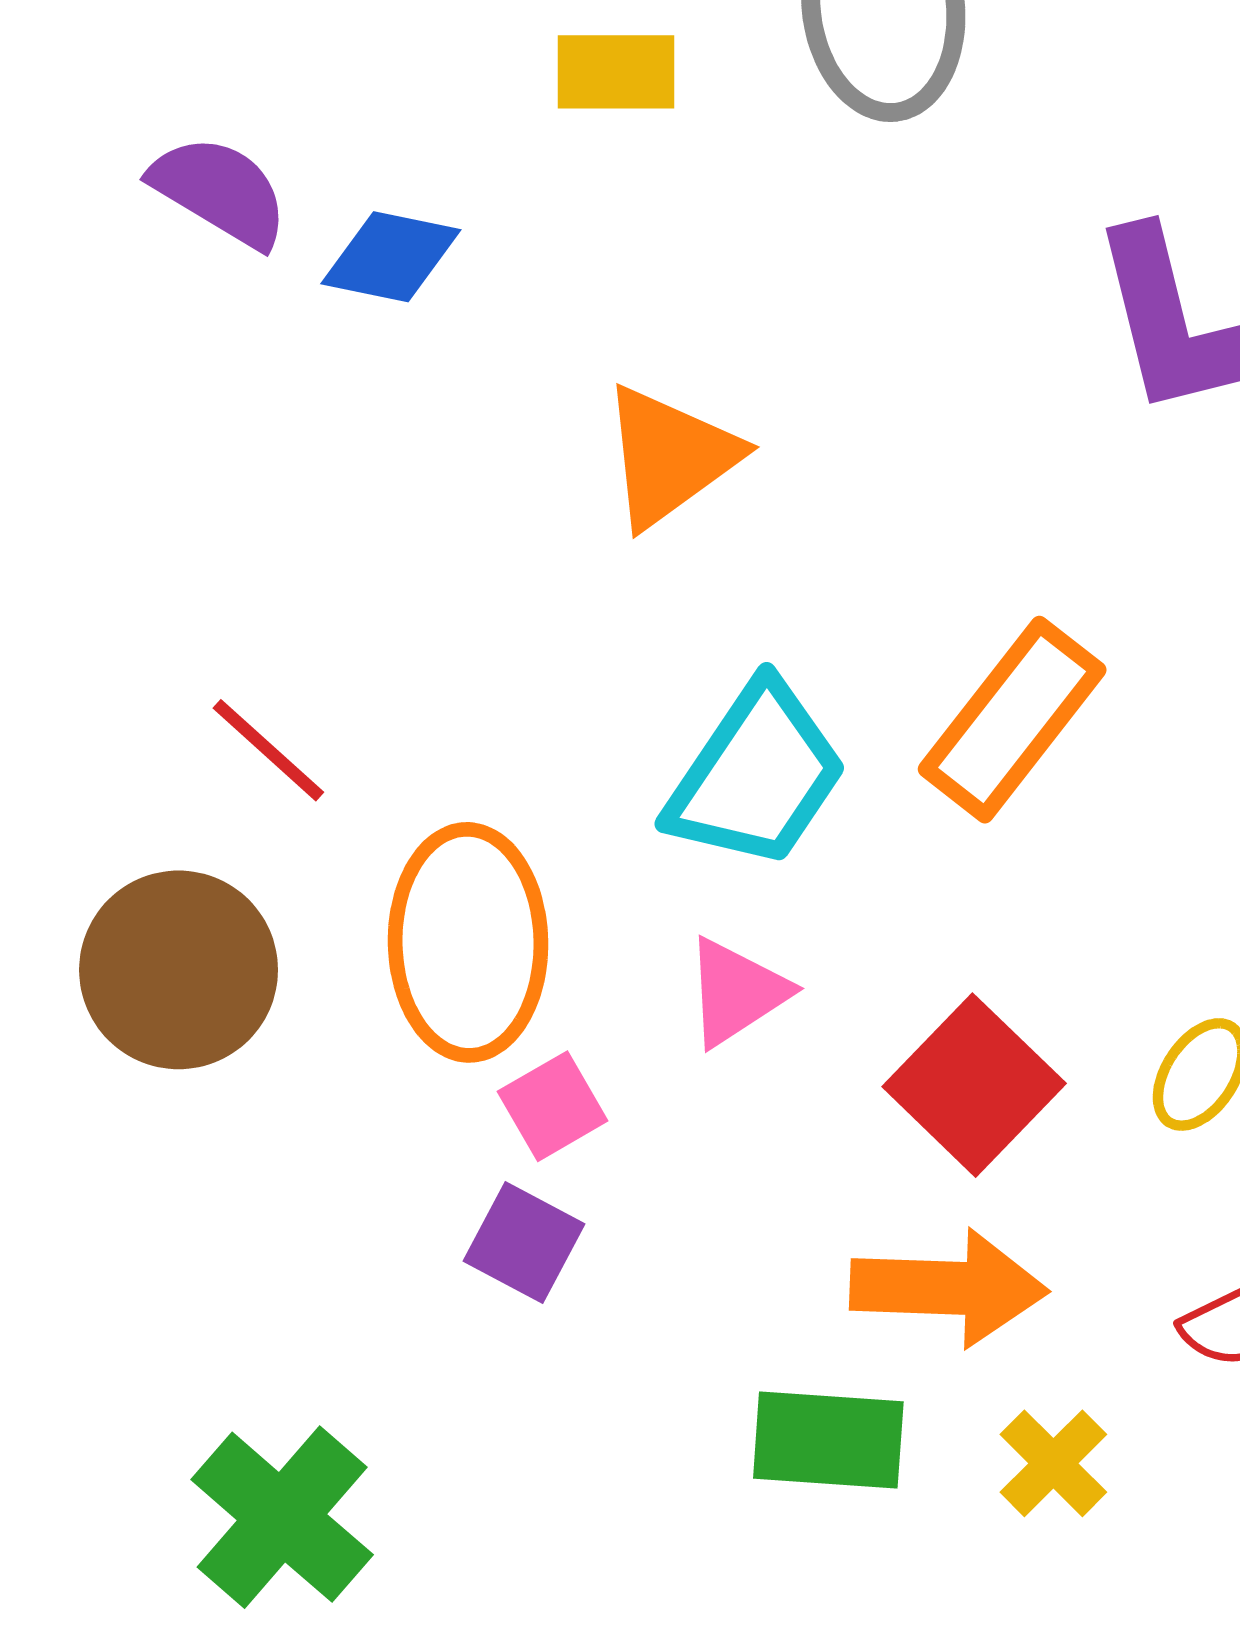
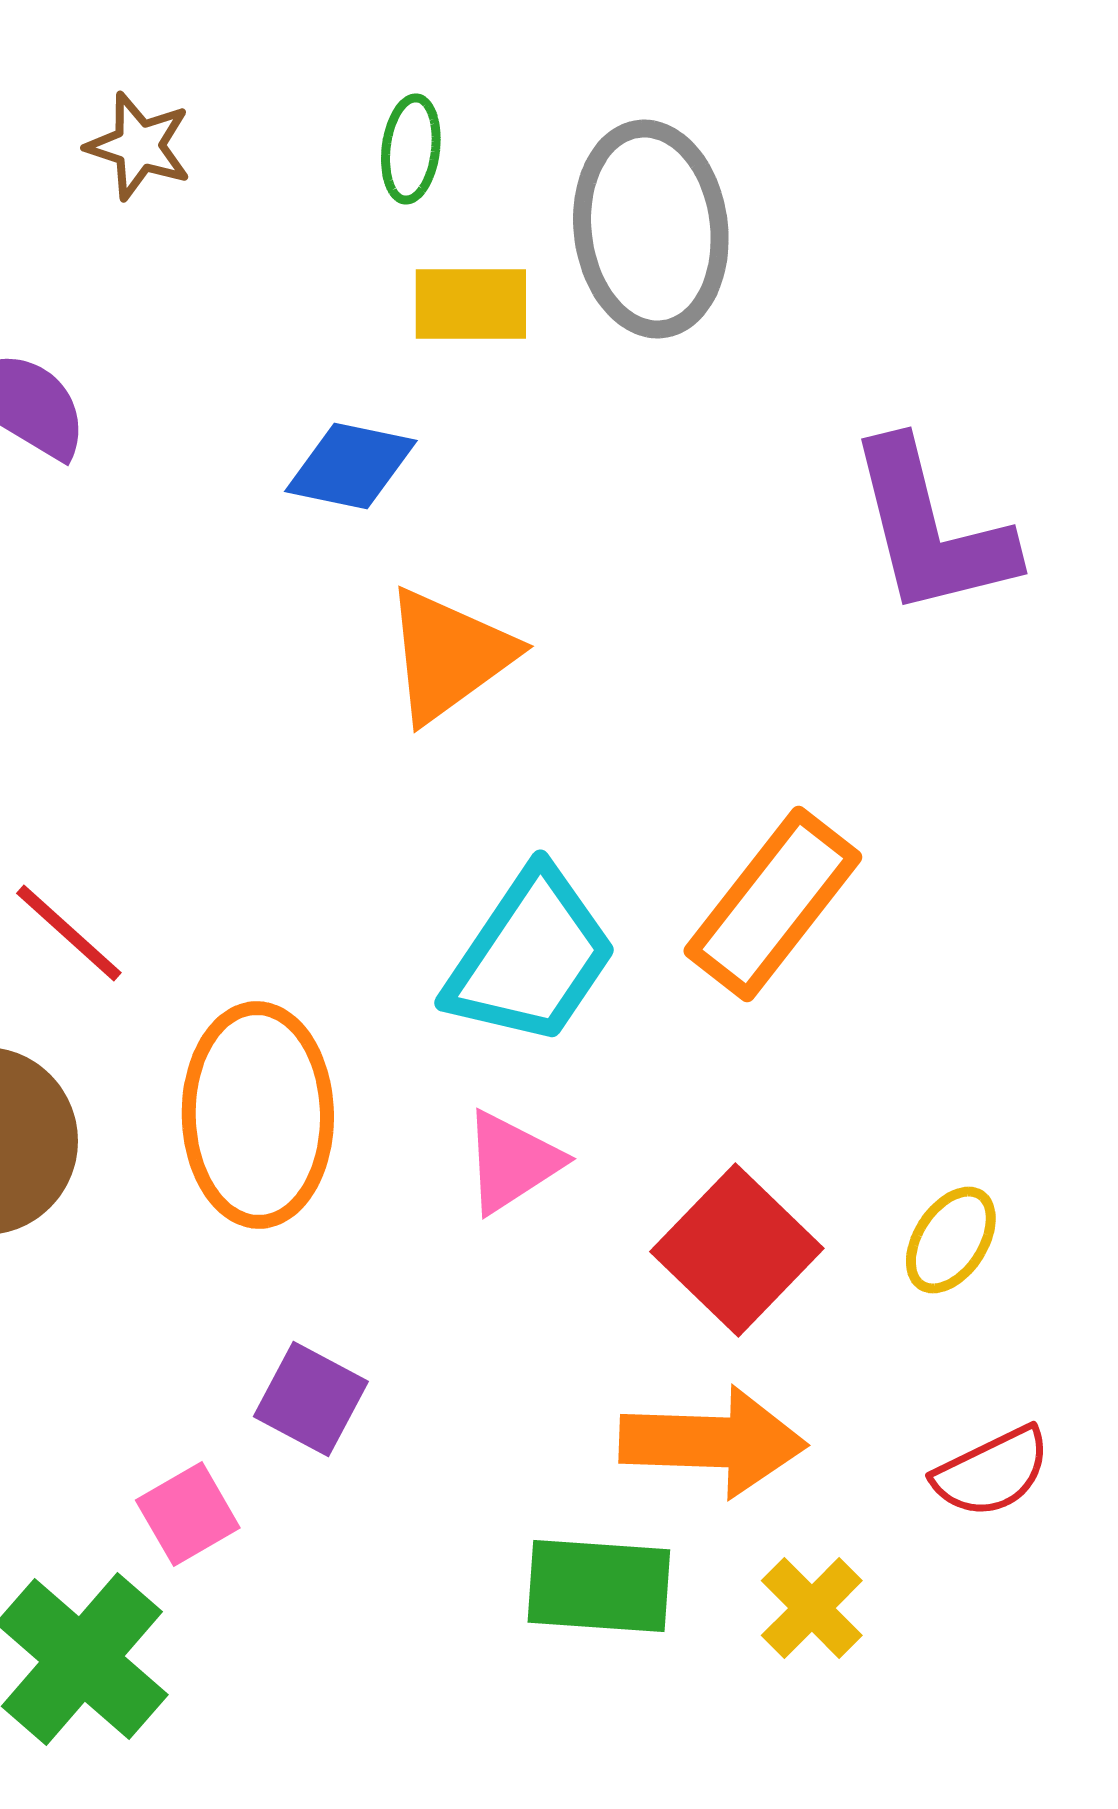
yellow rectangle: (616, 72) -> (471, 304), moved
blue diamond: (391, 257) -> (351, 466), moved
pink square: (553, 1106) -> (188, 1514), moved

